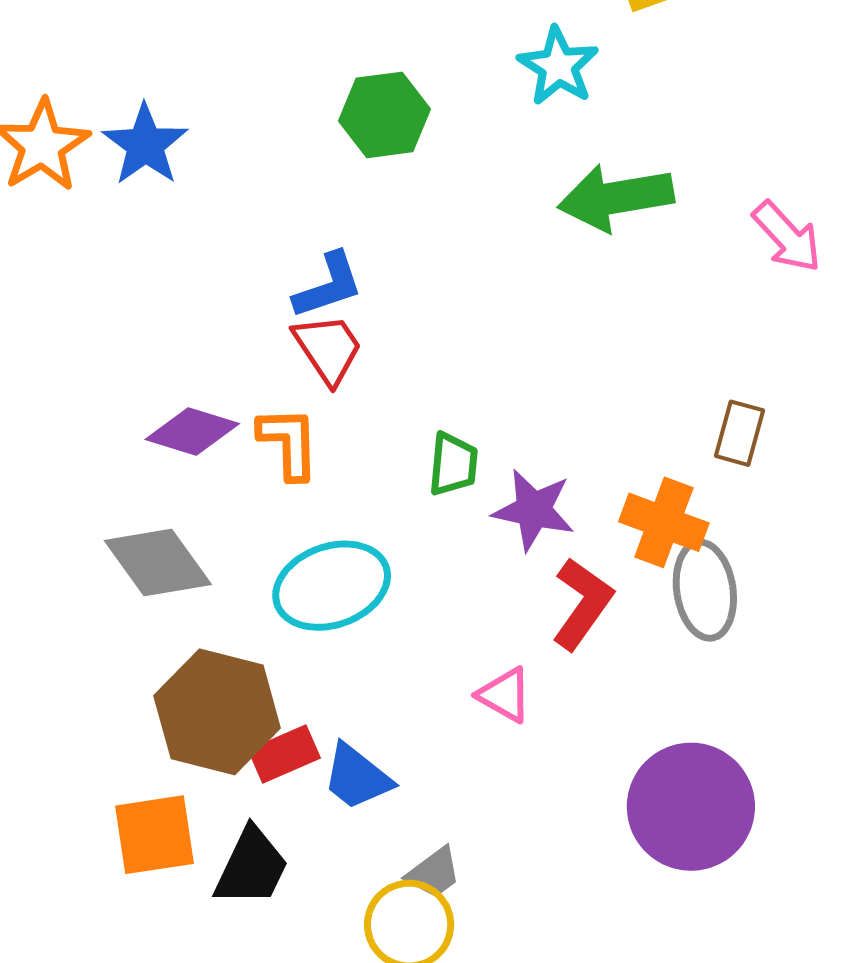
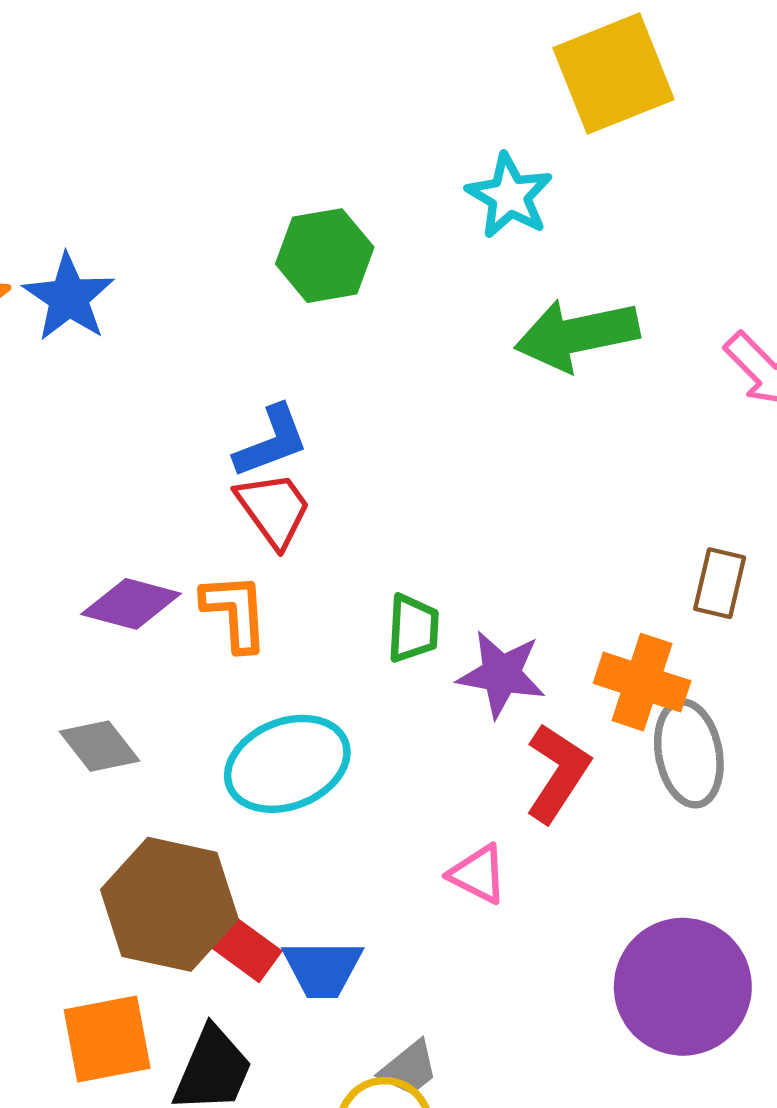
gray diamond: (158, 562) -> (100, 746), size x0.7
red rectangle: (284, 754) -> (243, 947), turned 62
blue trapezoid: (357, 777) -> (322, 969), turned -36

